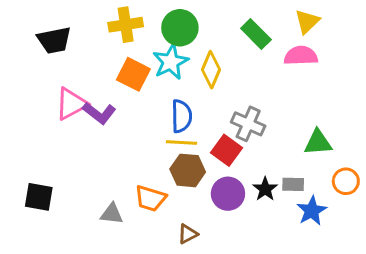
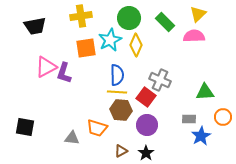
green circle: (180, 28) -> (129, 18), moved
orange square: (133, 74) -> (86, 48), turned -35
purple L-shape: (99, 113) -> (64, 73), turned 70
black star: (265, 189) -> (146, 153), moved

